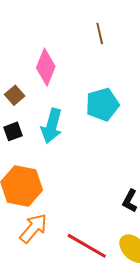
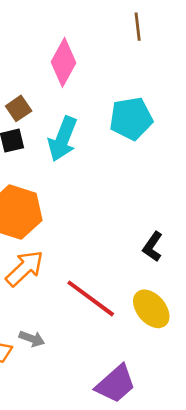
brown square: (15, 95) -> (19, 108), moved

